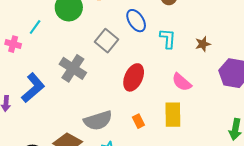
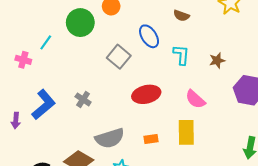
gray cross: (73, 68) -> (83, 99), moved, size x0.6
red ellipse: (134, 77) -> (146, 94), turned 52
orange rectangle: (138, 121) -> (151, 139), turned -72

